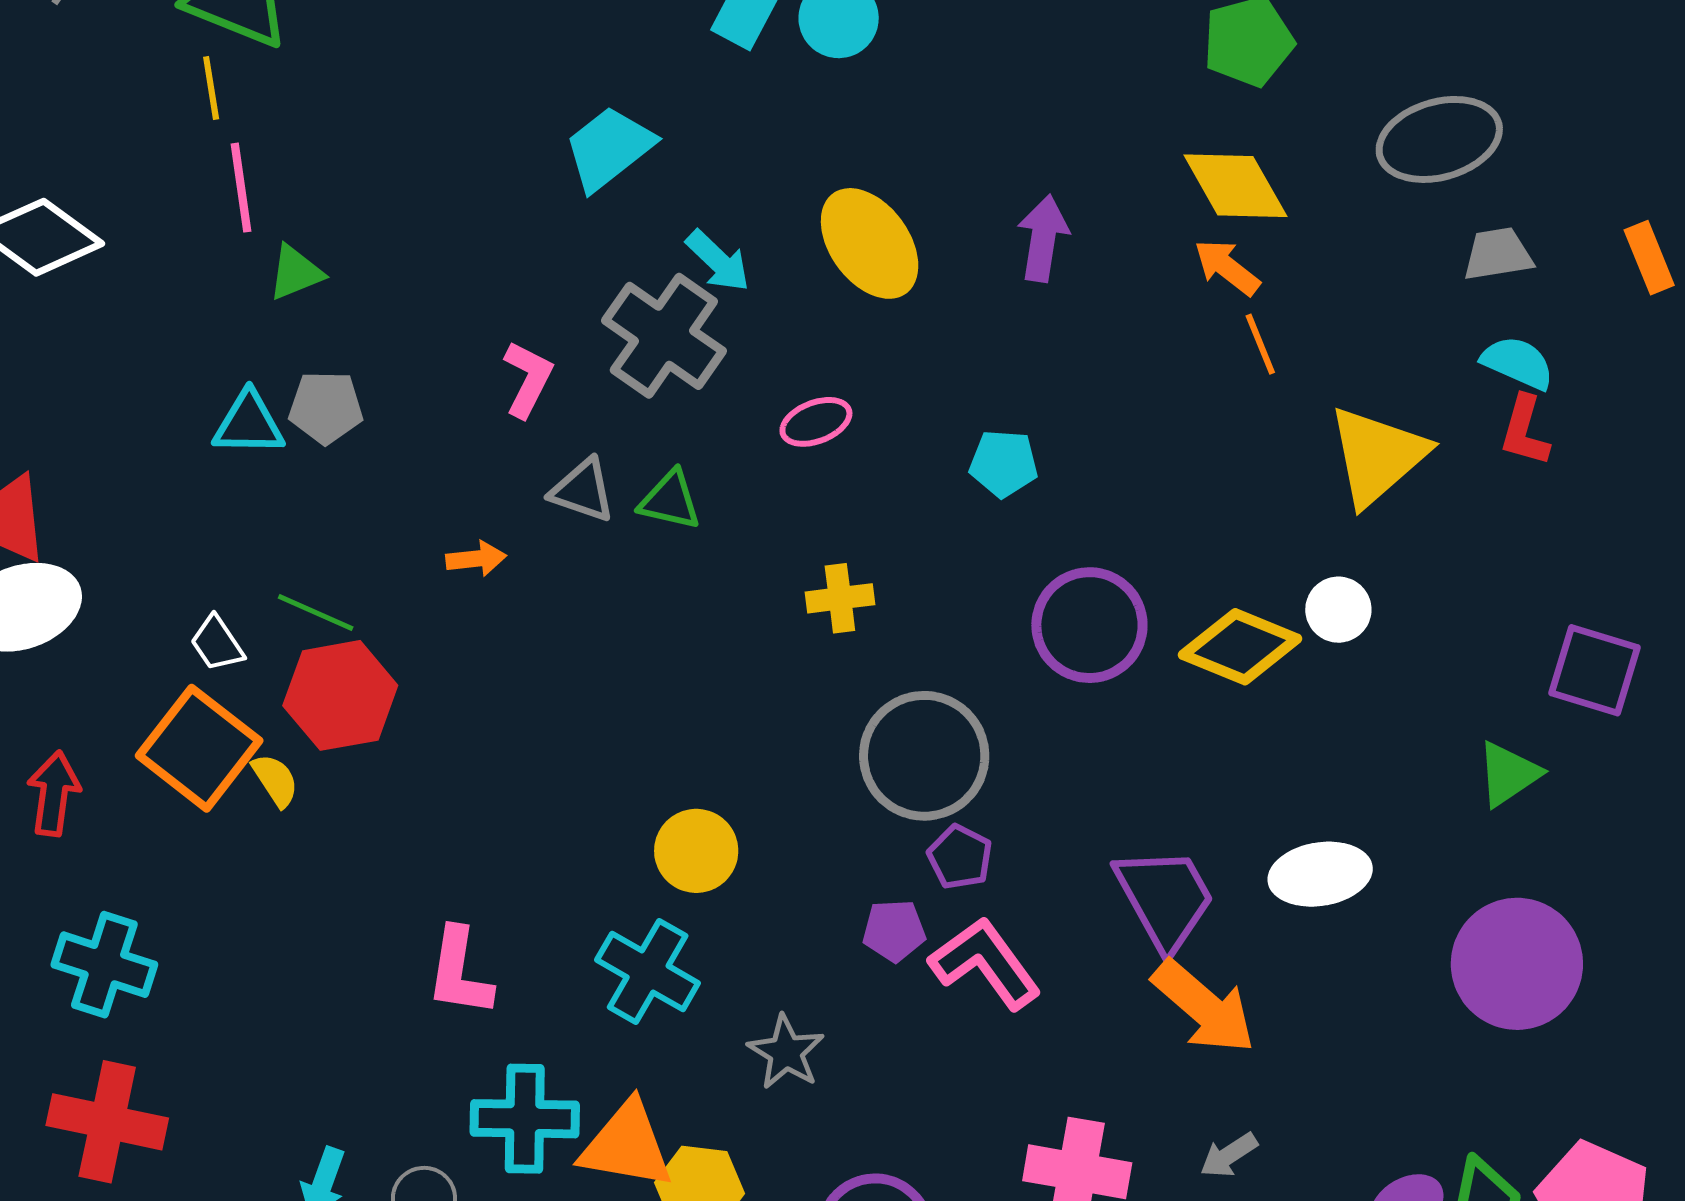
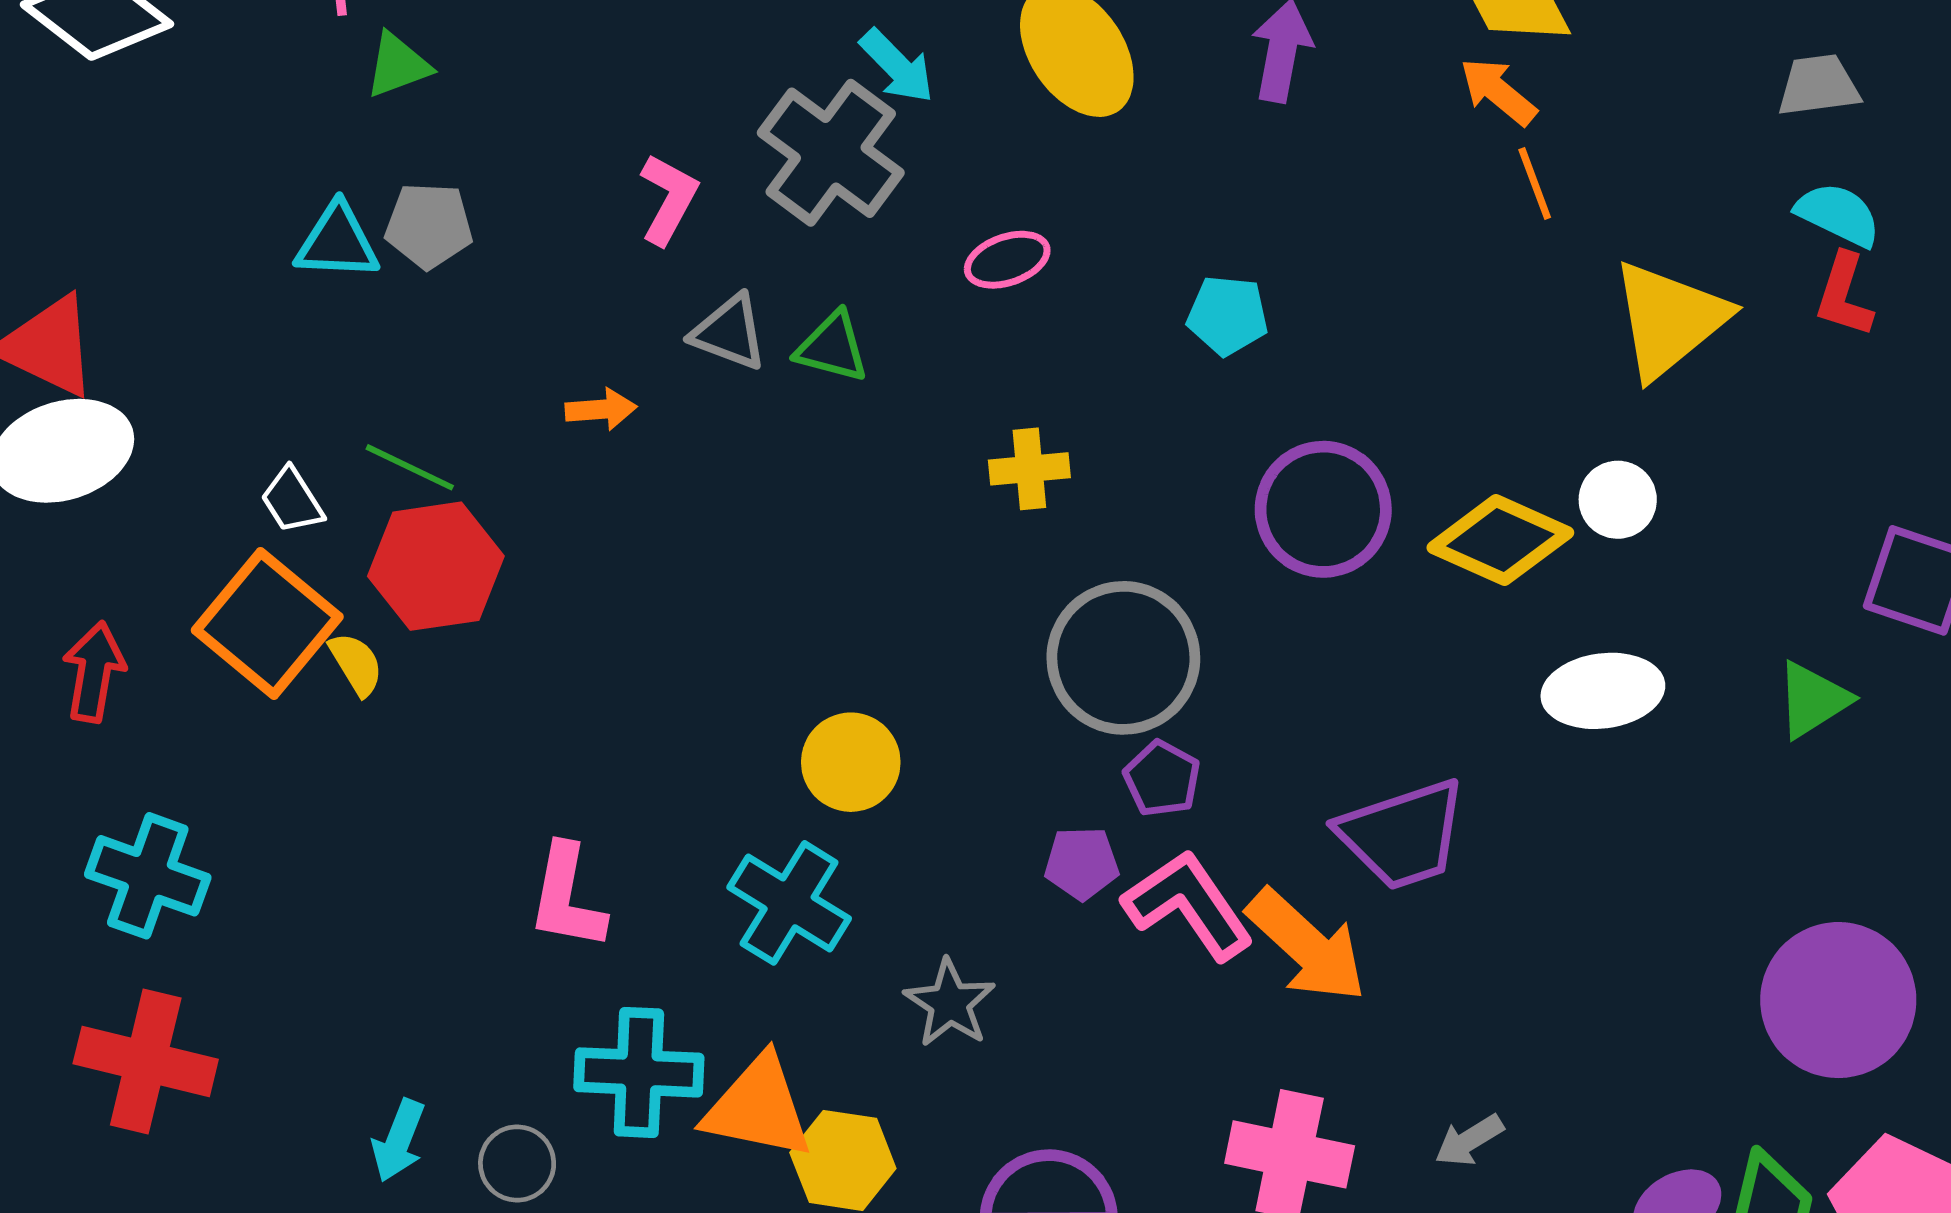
white ellipse: (1320, 874) -> (1603, 691), moved
purple trapezoid: (1165, 898) -> (1403, 835), turned 99
purple circle: (1517, 964) -> (1838, 1000), moved
orange arrow: (1204, 1007) -> (1307, 946), moved

